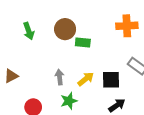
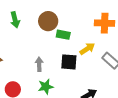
yellow arrow: (86, 79) -> (87, 49), moved
black square: (111, 80) -> (69, 62), moved

